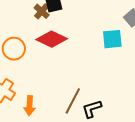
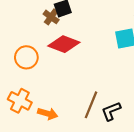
orange arrow: (30, 106) -> (48, 114), turned -72

